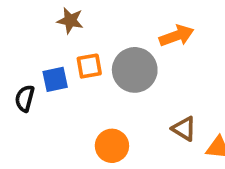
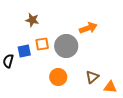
brown triangle: (184, 129) -> (92, 77), turned 48
orange circle: (112, 146) -> (58, 77), moved

